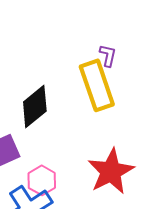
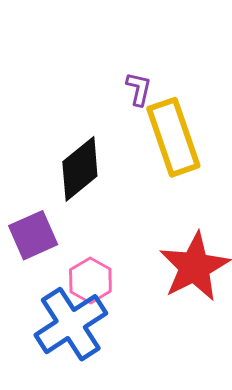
purple L-shape: (108, 55) -> (139, 89), moved

